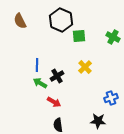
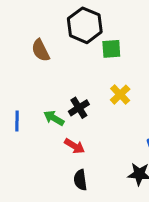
brown semicircle: (20, 21) -> (41, 50), moved
blue line: (37, 65) -> (17, 121), moved

